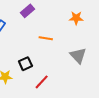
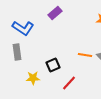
orange line: (46, 38) -> (85, 55), moved

